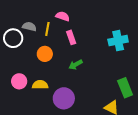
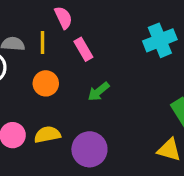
pink semicircle: (63, 16) -> (63, 18), turned 56

